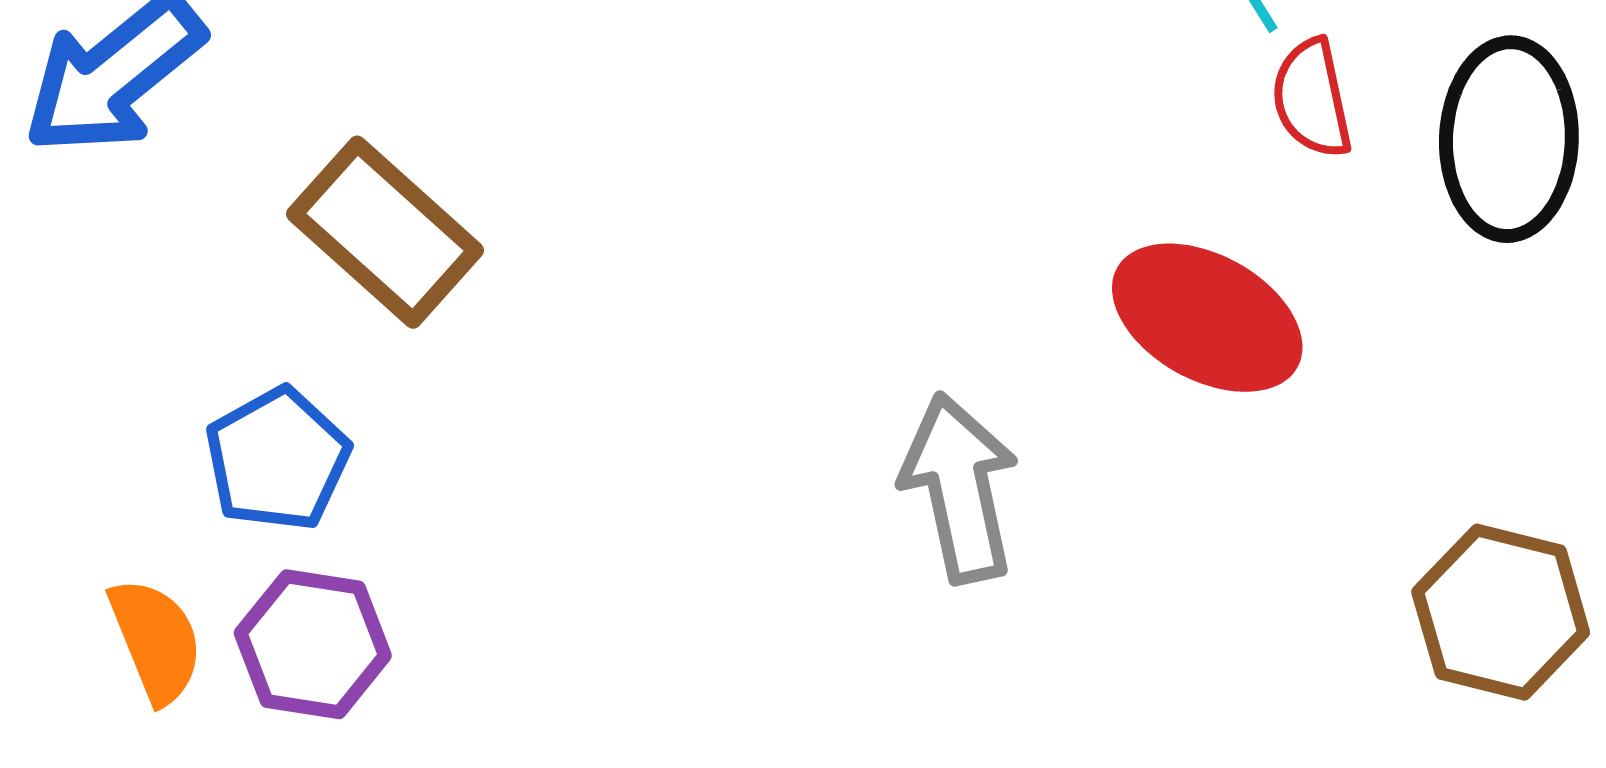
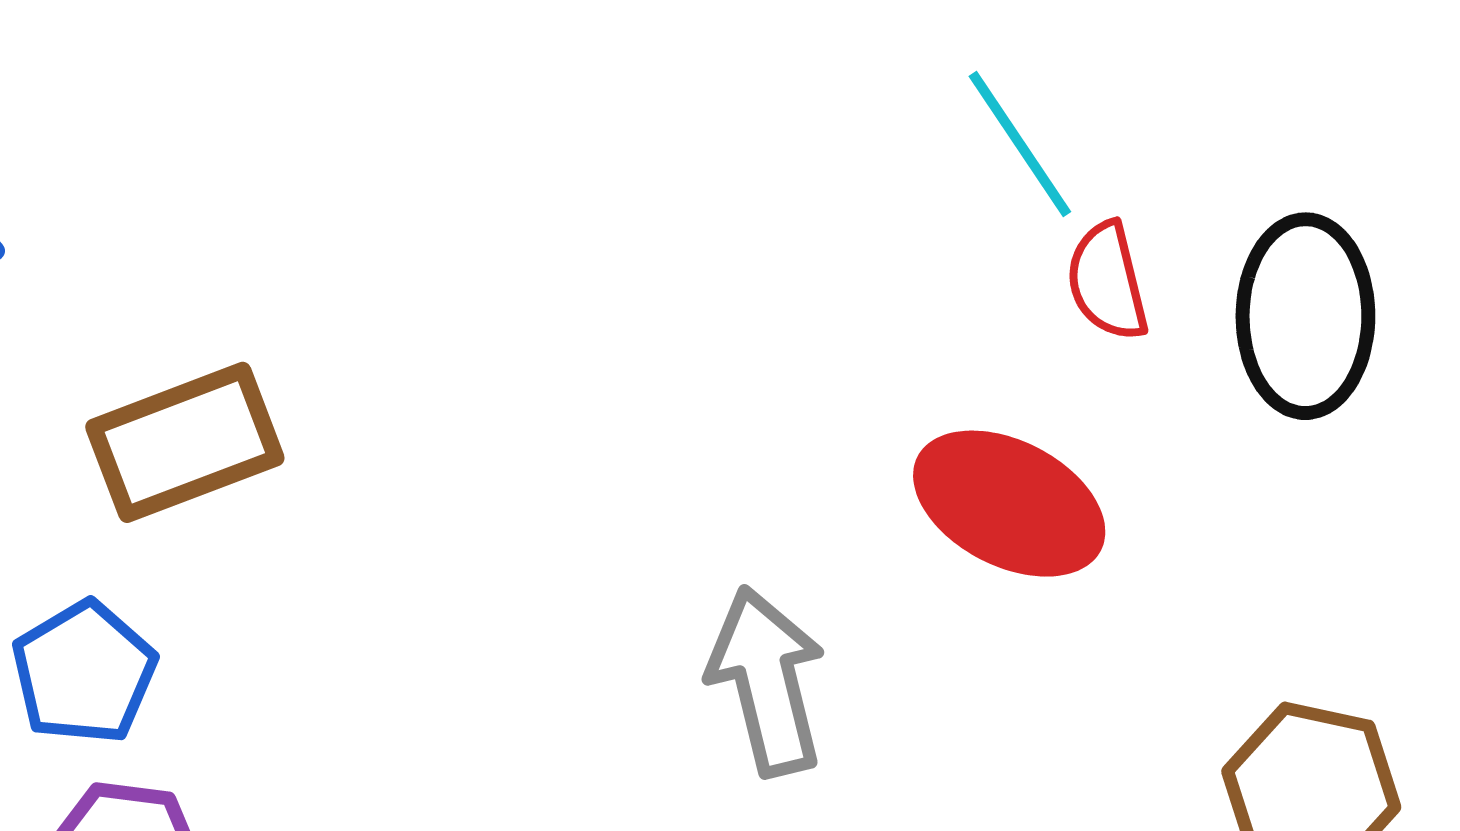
brown rectangle: (385, 232) -> (185, 442), turned -61

